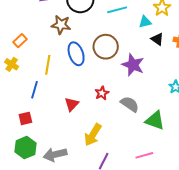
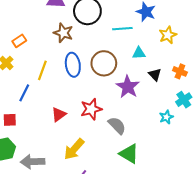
cyan triangle: (145, 22) -> (139, 53), moved
black triangle: (157, 39) -> (155, 75), moved
red star: (102, 93) -> (91, 109), size x1.5
green triangle: (155, 120) -> (129, 154), moved

